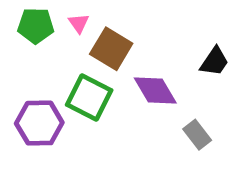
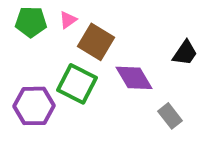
pink triangle: (79, 23) -> (68, 20), turned 30

